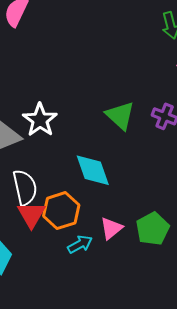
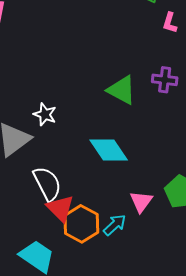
white star: (40, 120) -> (45, 114), size x0.7
orange hexagon: (61, 211) -> (81, 224), moved

